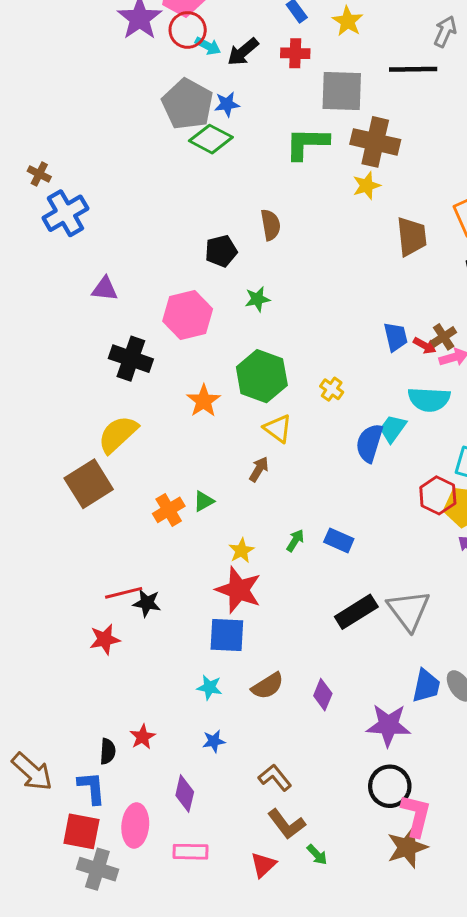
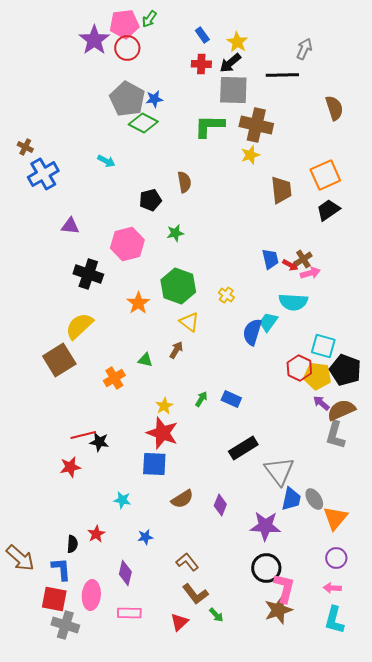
cyan arrow: (208, 46) -> (106, 161), moved
black arrow: (243, 52) -> (230, 63), moved
green triangle: (204, 501) -> (145, 360), moved, turned 42
gray triangle: (409, 610) -> (279, 471), moved
cyan star: (209, 687) -> (122, 500), moved

